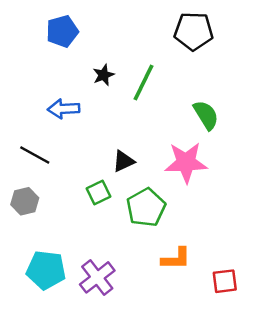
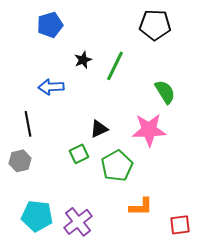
black line: (35, 155) -> (28, 124), turned 50

